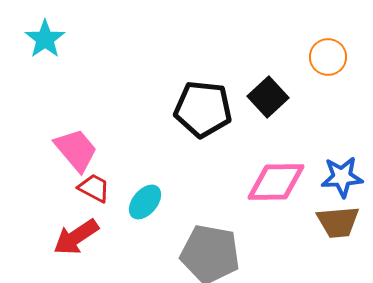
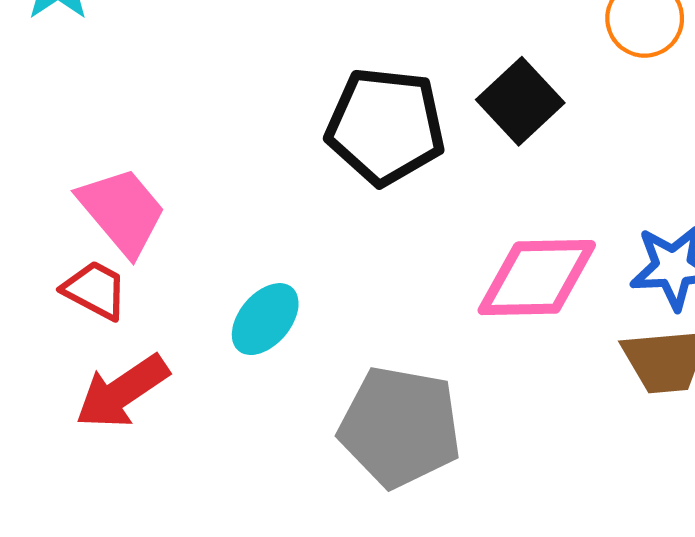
red trapezoid: (94, 188) -> (95, 290), moved

